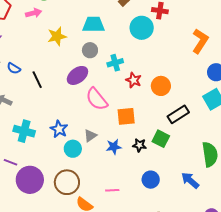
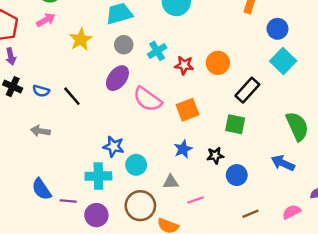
cyan cross: (24, 131) -> (98, 176), moved
gray triangle: (90, 136) -> (171, 182), moved, turned 48
black star: (139, 145) -> (215, 155), moved
purple circle: (30, 180) -> (96, 215), size x0.7

